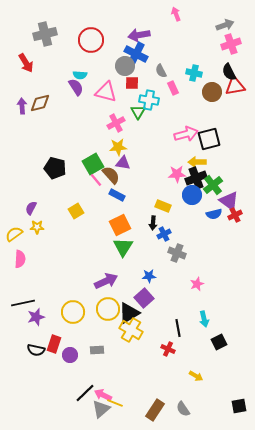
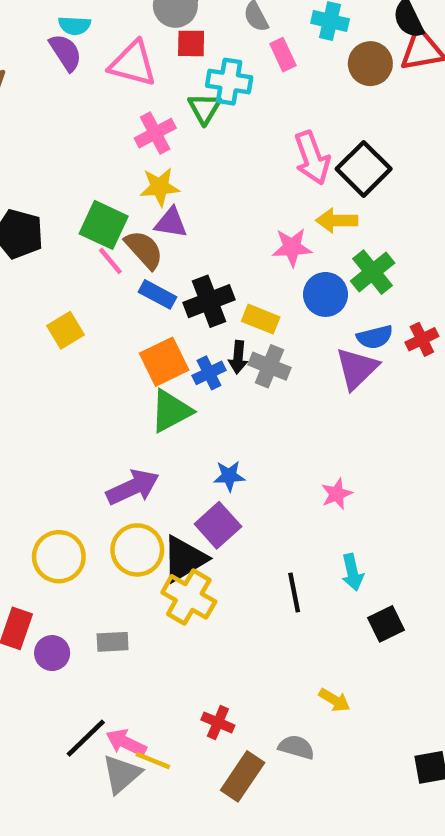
pink arrow: (186, 134) -> (312, 158), turned 85
black square: (209, 139) -> (364, 169), turned -30
green square: (93, 164) -> (104, 225), turned -35
black cross: (196, 178) -> (209, 301), moved
purple triangle: (229, 201) -> (357, 368), moved, turned 40
blue cross: (164, 234) -> (209, 373), moved
green triangle: (123, 247) -> (171, 411), turned 30
gray cross: (177, 253) -> (269, 366), moved
red cross: (168, 349) -> (218, 722), moved
gray semicircle: (183, 409) -> (296, 747), moved, turned 140

